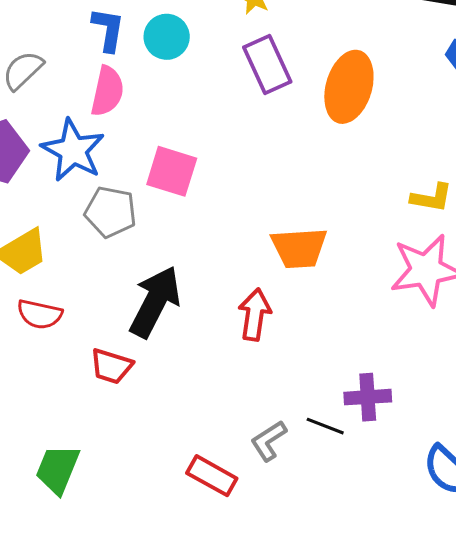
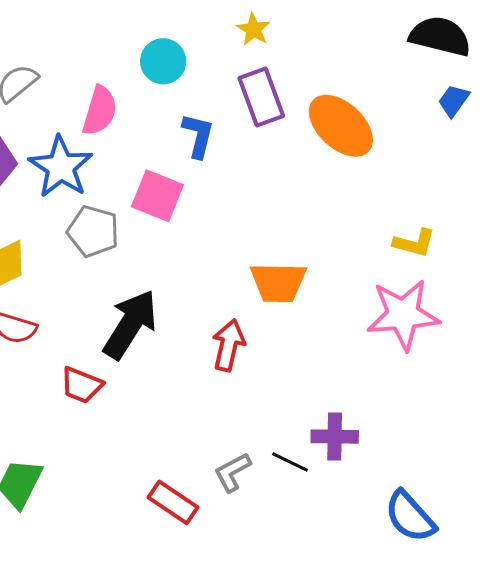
blue L-shape: (108, 30) -> (198, 135), moved
orange ellipse: (349, 87) -> (341, 126), turned -68

